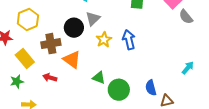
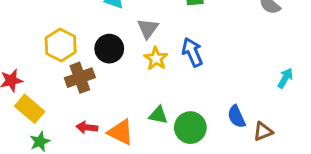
gray triangle: (93, 19) -> (148, 28), moved
yellow hexagon: (28, 20) -> (61, 45), moved
yellow rectangle: (25, 59) -> (30, 109), moved
orange triangle: (72, 60) -> (121, 132), moved

